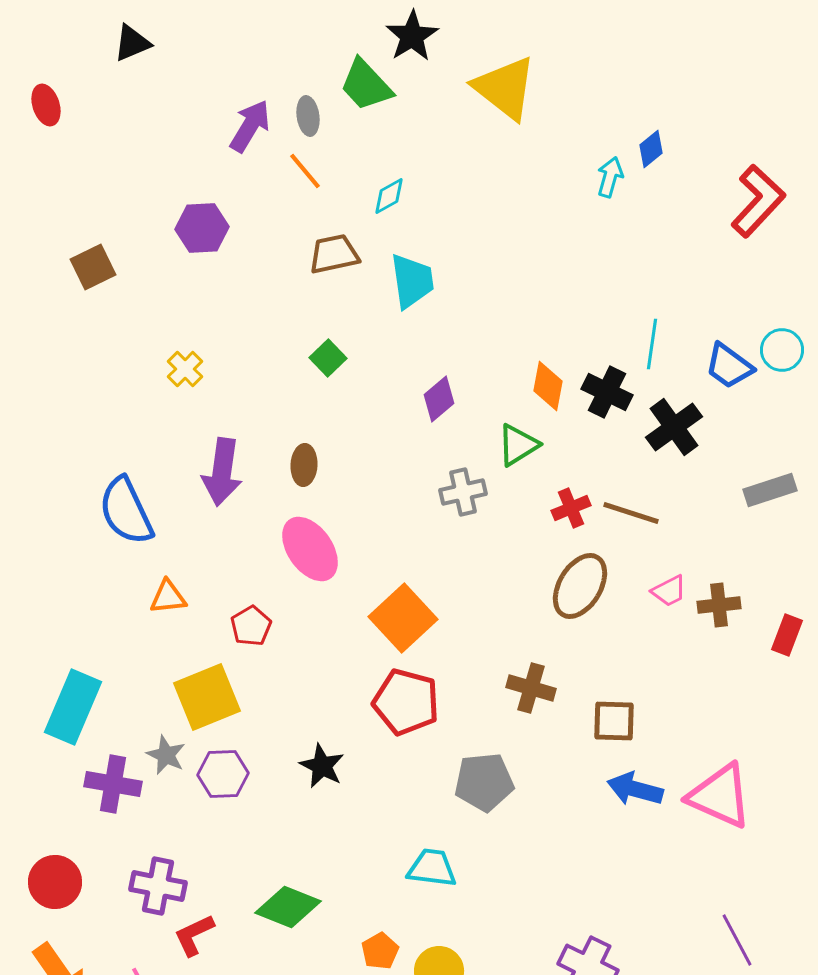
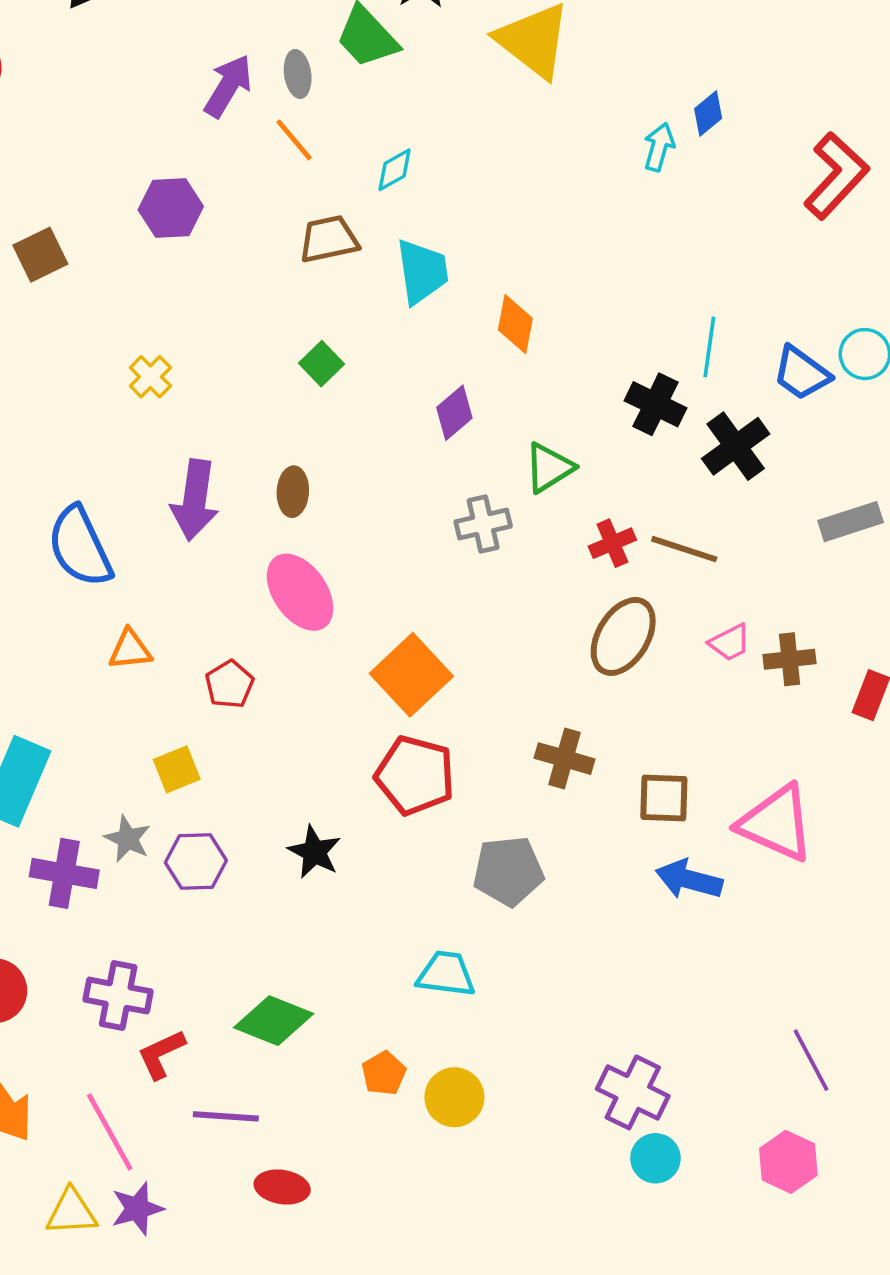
orange diamond: (548, 386) -> (515, 324), moved
yellow square: (207, 697) -> (177, 769), size x0.6
pink triangle: (720, 796) -> (776, 823), moved

